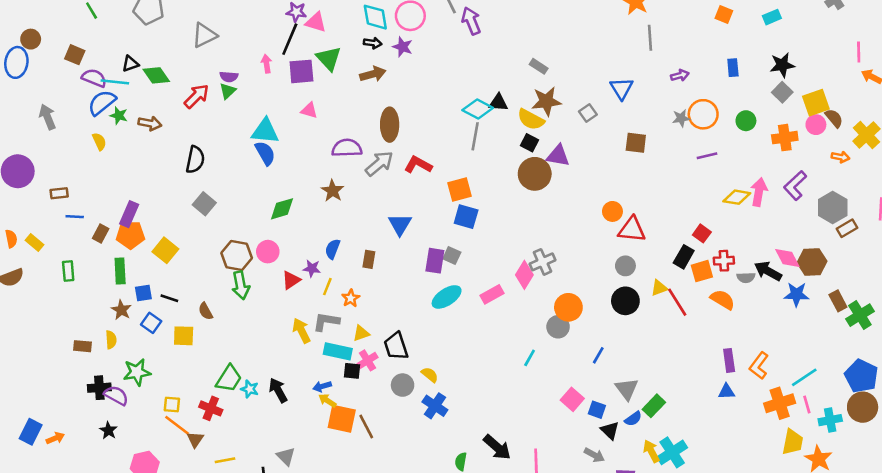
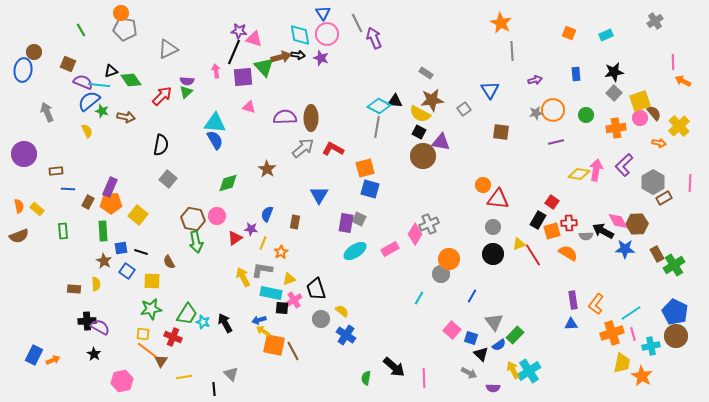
brown arrow: (373, 74) -> (281, 57), moved
purple semicircle: (347, 148) -> (285, 117), moved
green star: (137, 372) -> (151, 309), moved

